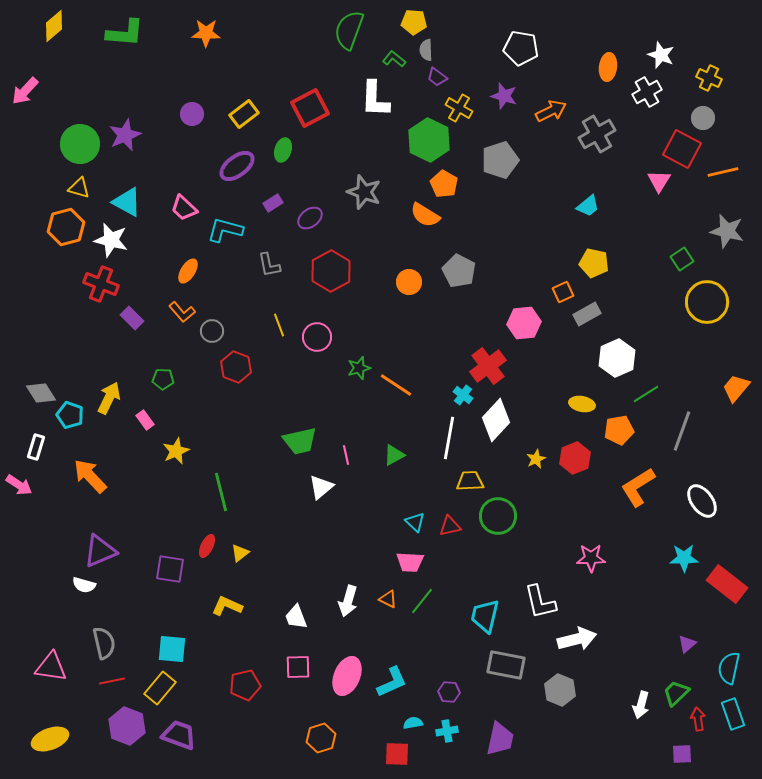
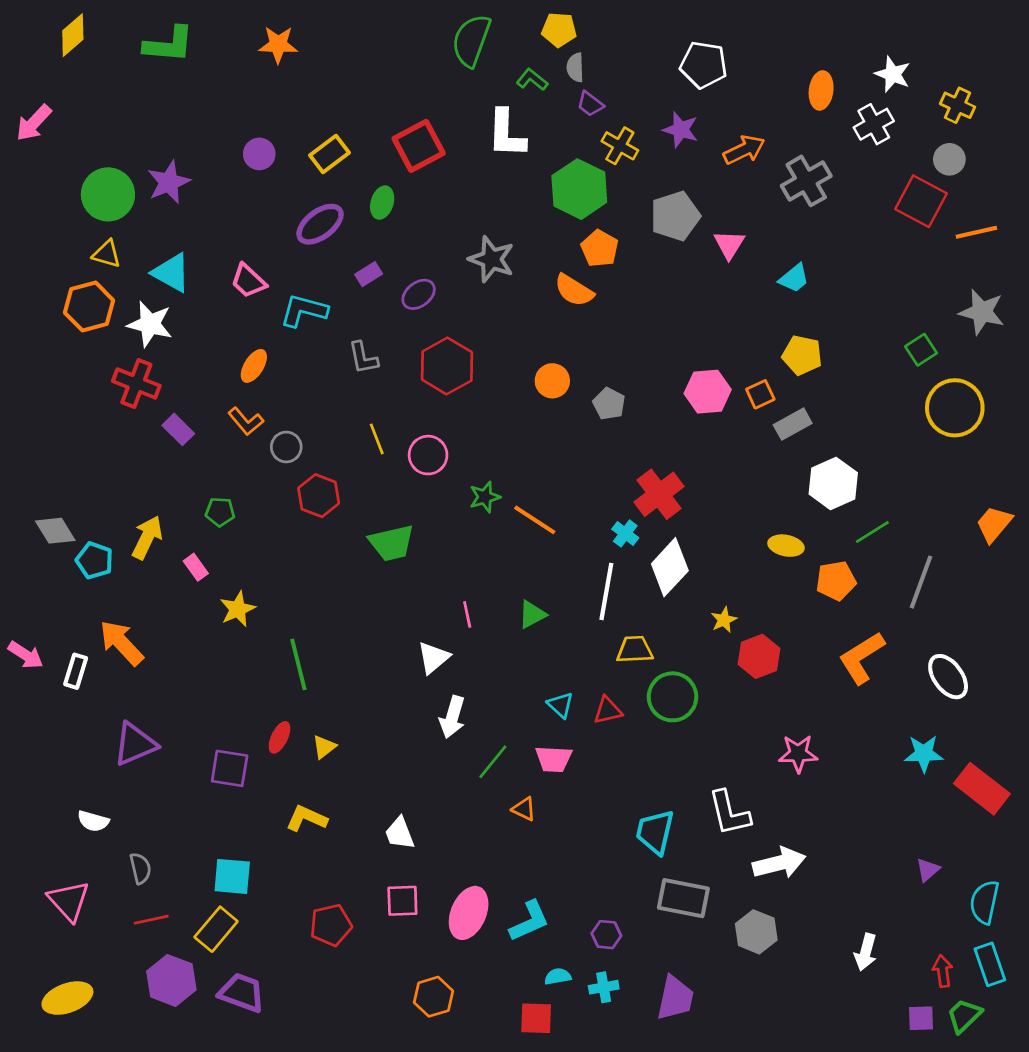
pink triangle: (659, 181) -> (729, 244), moved
gray pentagon: (459, 271) -> (609, 404), moved, size x0.7
pink hexagon: (524, 323) -> (708, 392), moved
green trapezoid: (300, 441) -> (392, 543), moved
white rectangle: (36, 447) -> (76, 671), moved
red hexagon: (575, 458) -> (759, 656), moved
white semicircle: (84, 585) -> (93, 821), moved
white arrow: (348, 601) -> (452, 717), moved
green line: (422, 601) -> (493, 762), moved
gray semicircle: (104, 643) -> (140, 868), size x0.7
pink triangle: (51, 667) -> (69, 901), turned 40
green trapezoid: (676, 693) -> (964, 1016), moved

